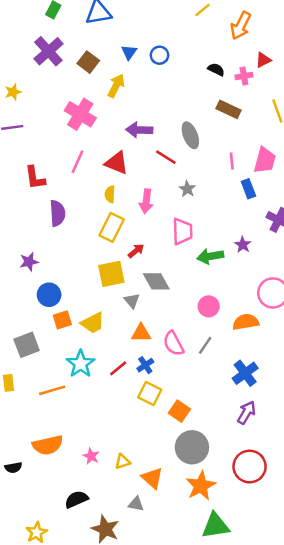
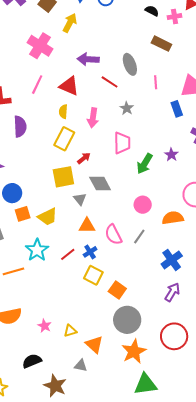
pink line: (232, 161) -> (156, 82), moved
green arrow: (210, 256) -> (145, 164), turned -50

